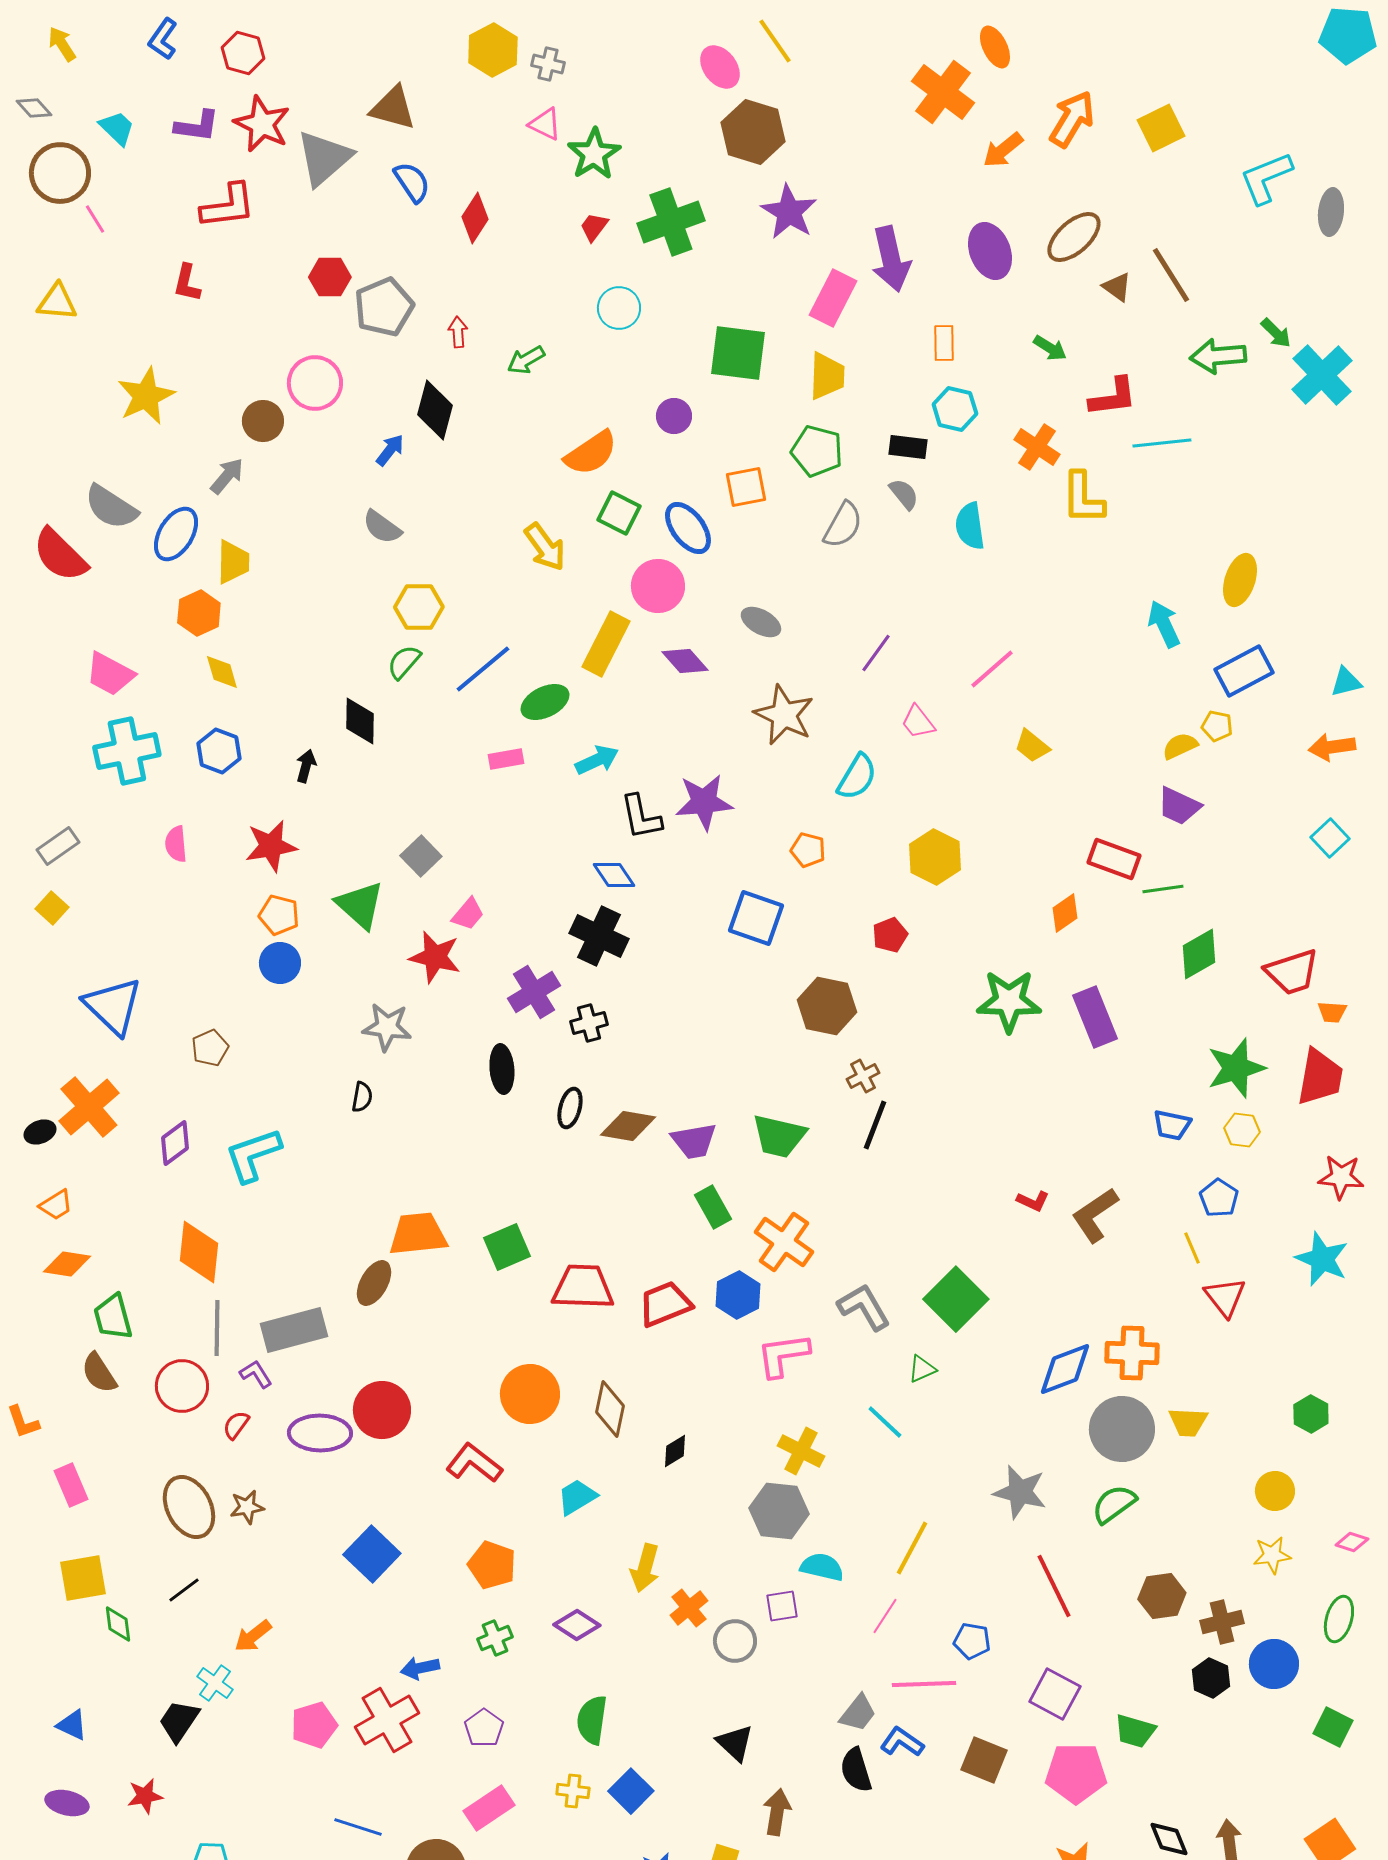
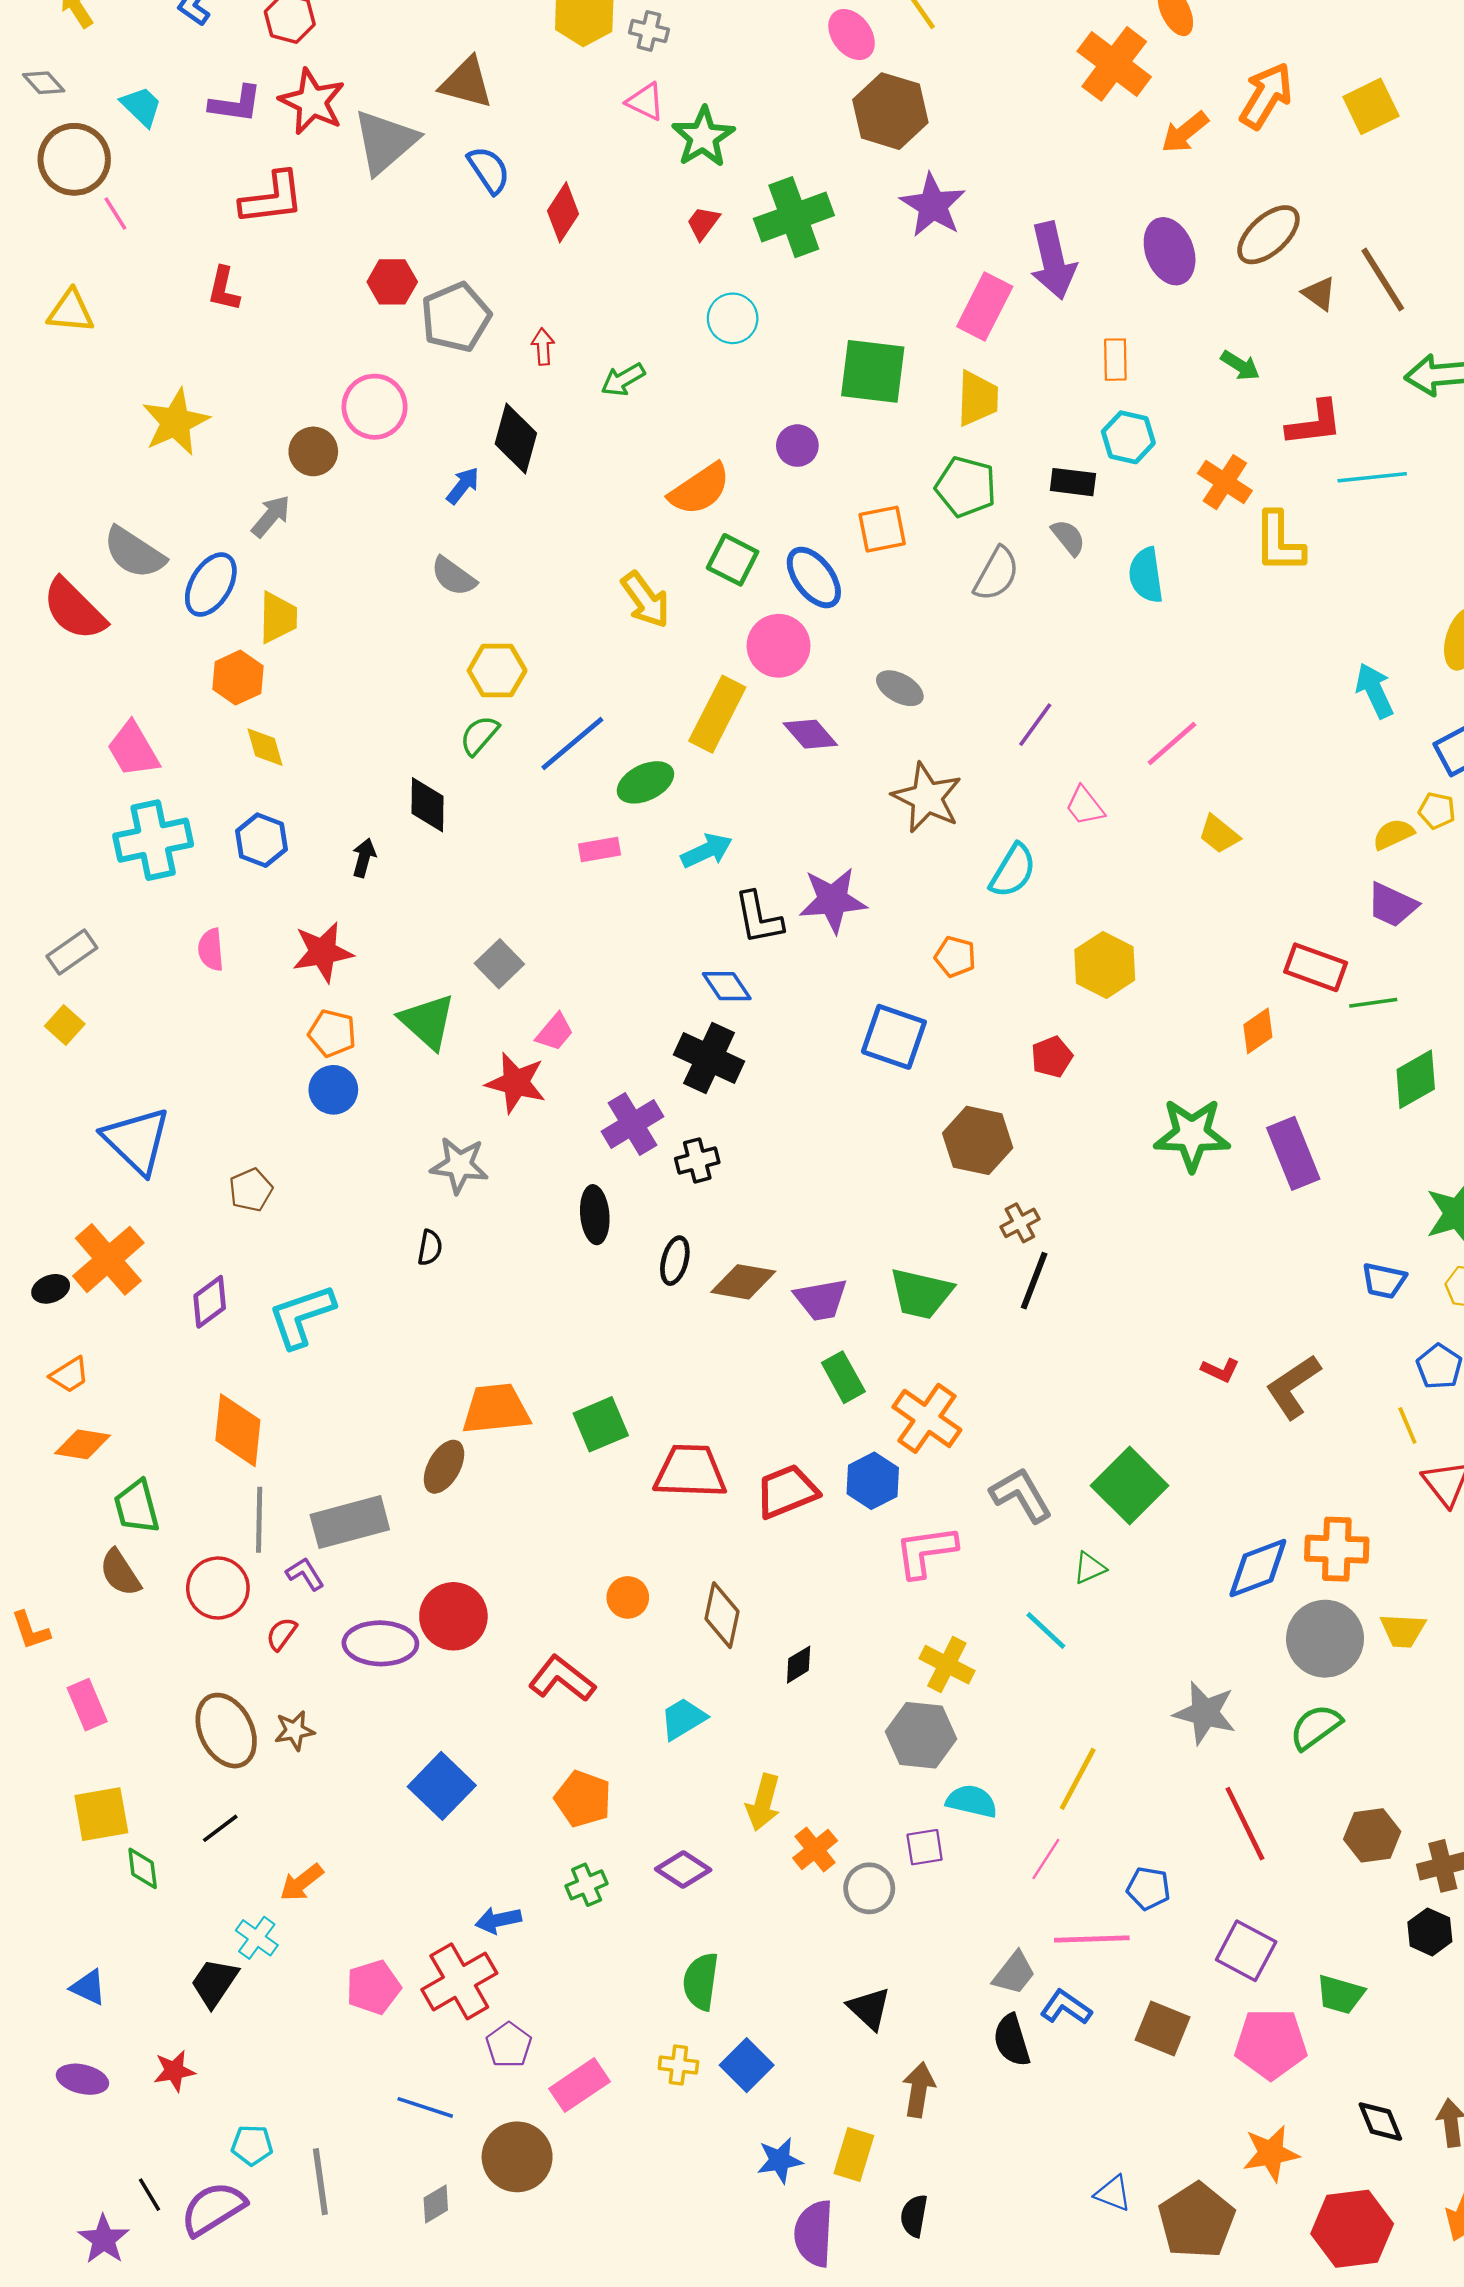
pink trapezoid: (110, 674) -> (133, 749), turned 32
orange circle: (530, 1394) -> (628, 1597), size x0.6
purple pentagon: (484, 1728) -> (509, 2045), moved

